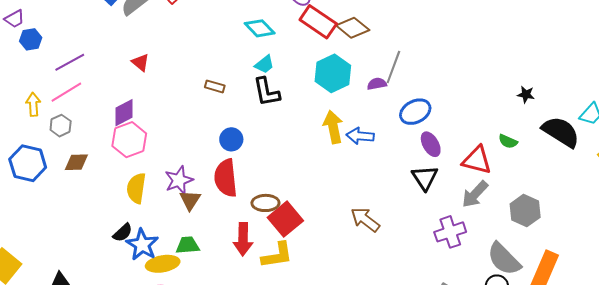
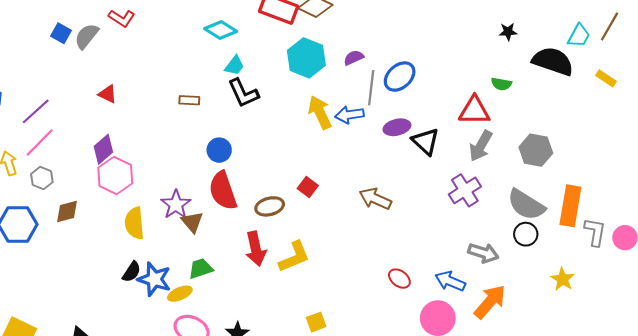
gray line: (393, 67) -> (371, 88), moved
purple ellipse: (431, 144) -> (397, 127), moved, turned -60
red square: (285, 219) -> (308, 187), moved, size x0.6
yellow ellipse: (163, 264) -> (180, 294), size x0.7

